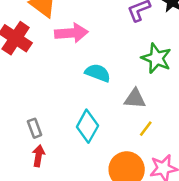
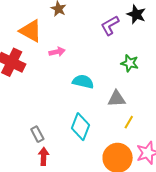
pink arrow: (71, 33) -> (57, 52), size x0.6
green star: (156, 58) -> (130, 63), size x0.7

